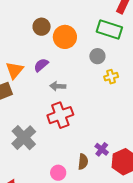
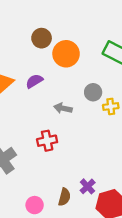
gray circle: (97, 56) -> (93, 92), moved
gray arrow: (58, 86) -> (63, 108), moved
red cross: (60, 115) -> (47, 141), size x0.7

